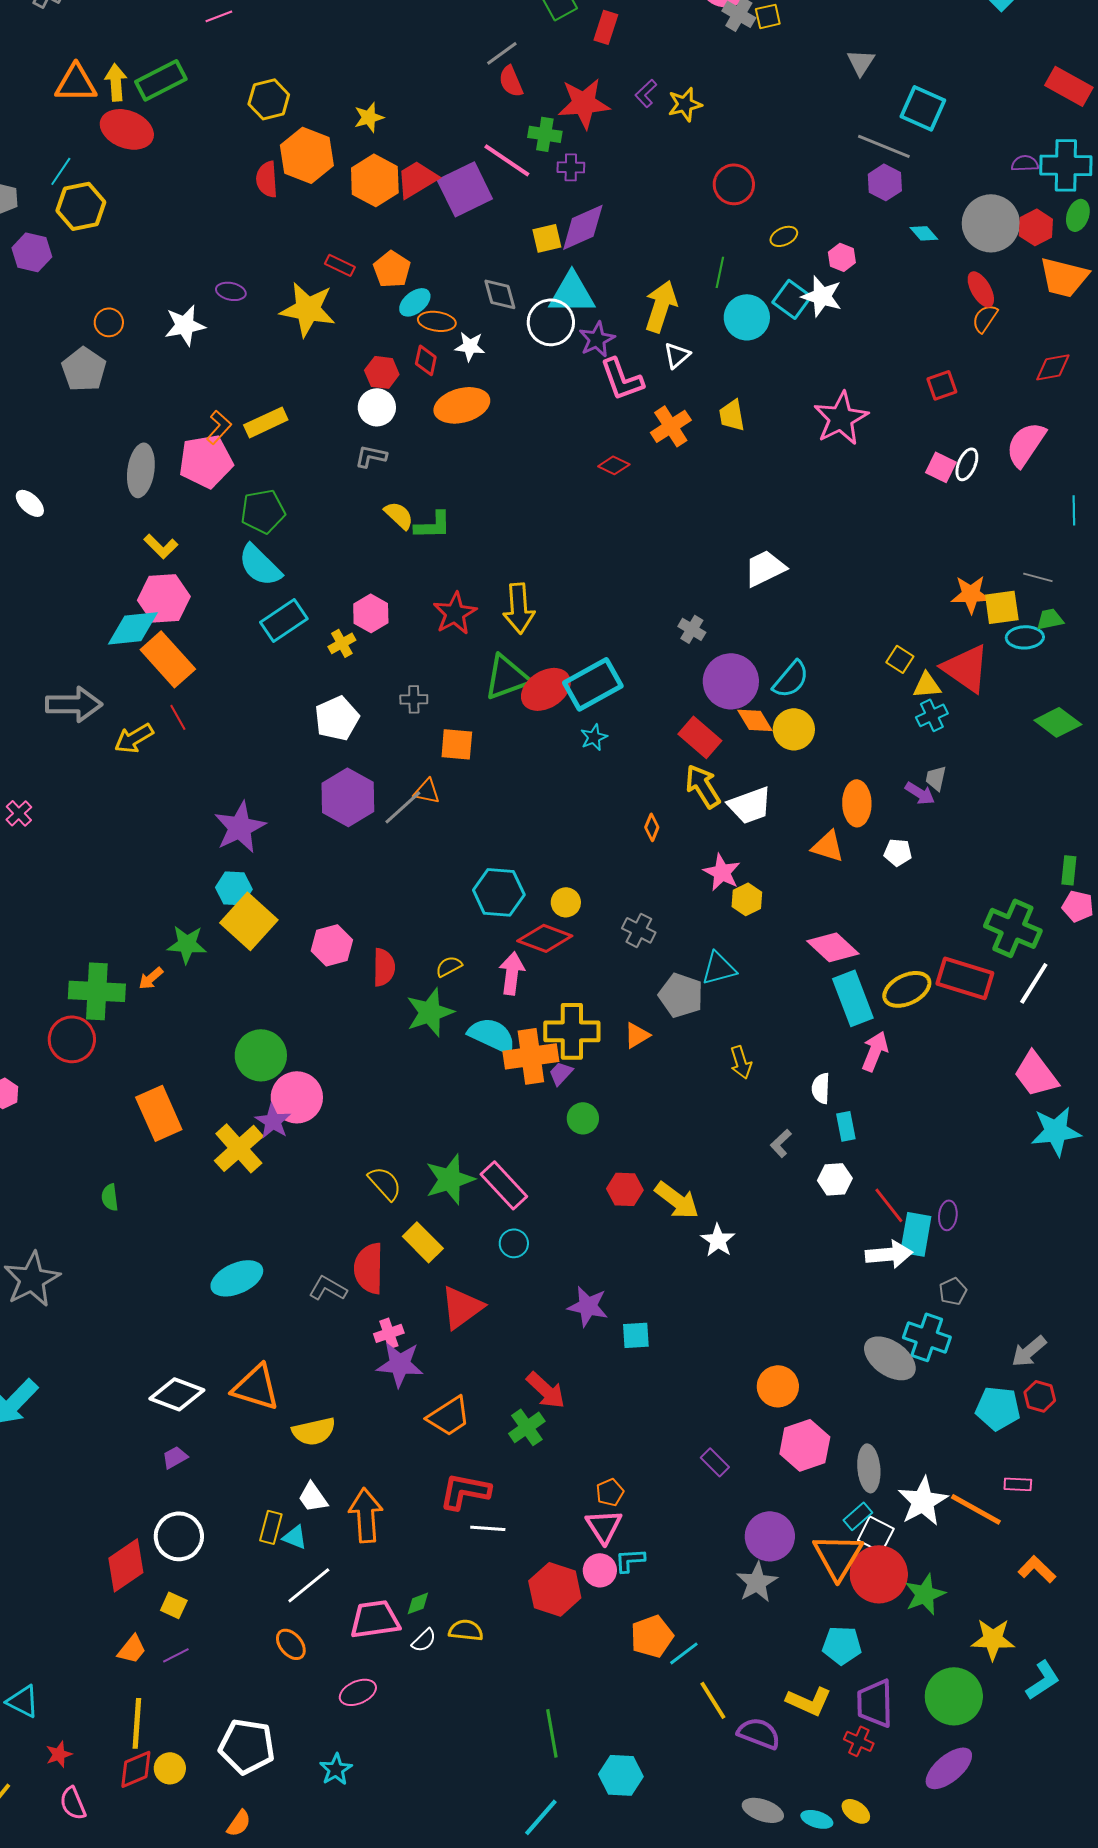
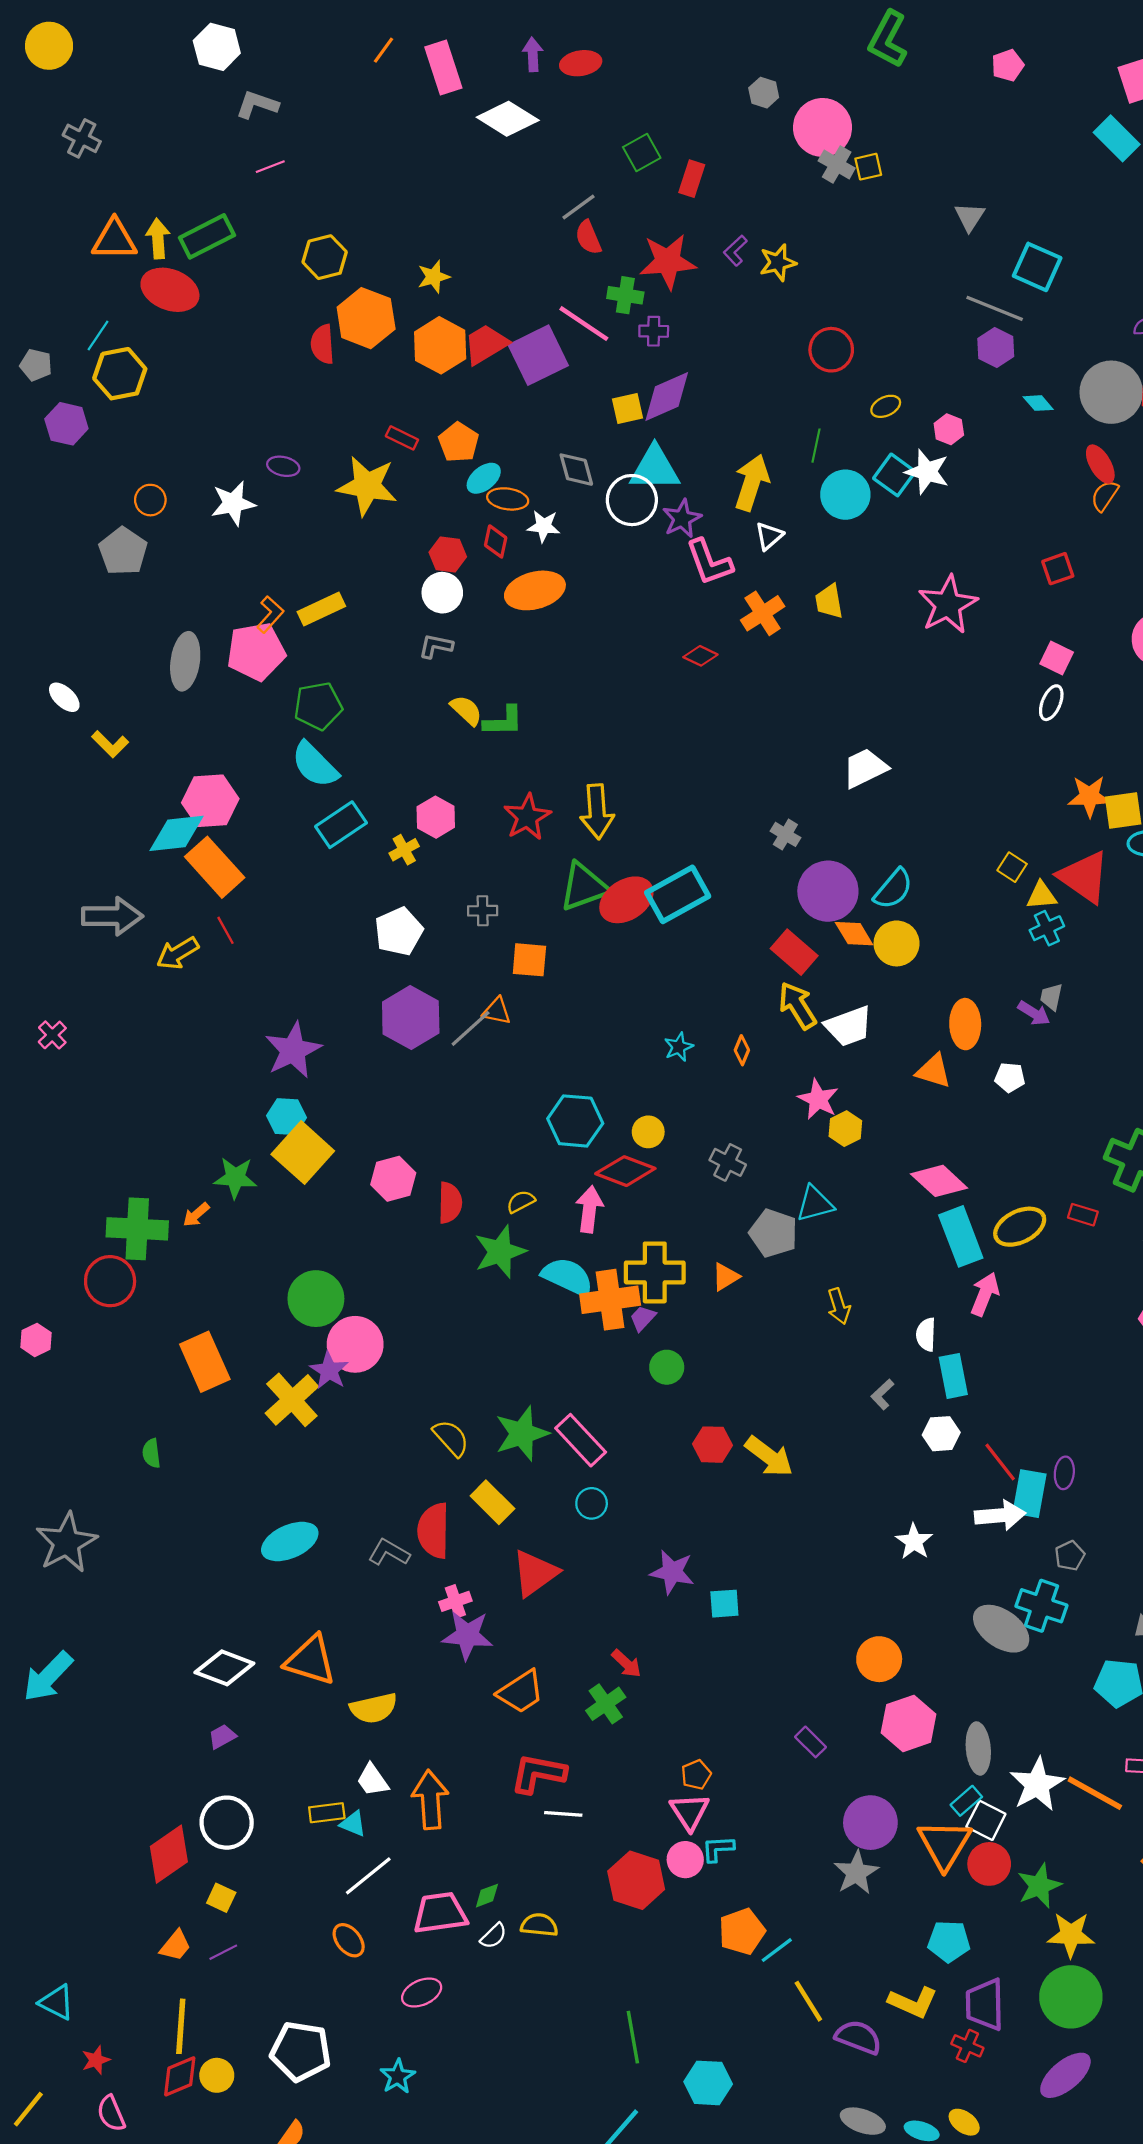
white ellipse: (967, 464) -> (1051, 703), moved
yellow L-shape: (161, 546) -> (110, 744), moved
cyan star: (594, 737) -> (679, 1047), moved
red rectangle: (965, 978) -> (1083, 1215), size x0.5
cyan rectangle: (846, 1126) -> (953, 1376), size x1.4
white star: (718, 1240) -> (914, 1541), moved
red arrow: (546, 1390) -> (626, 1664), size x0.7
yellow rectangle: (271, 1527) -> (327, 1813), turned 68
red circle: (879, 1574) -> (989, 1864), size x0.7
yellow star: (993, 1639) -> (1071, 1935), moved

